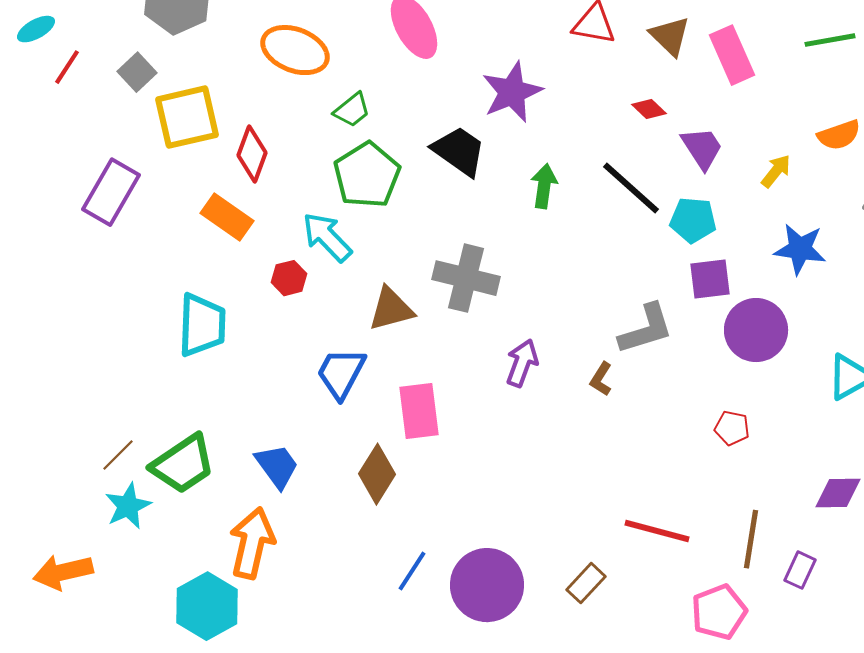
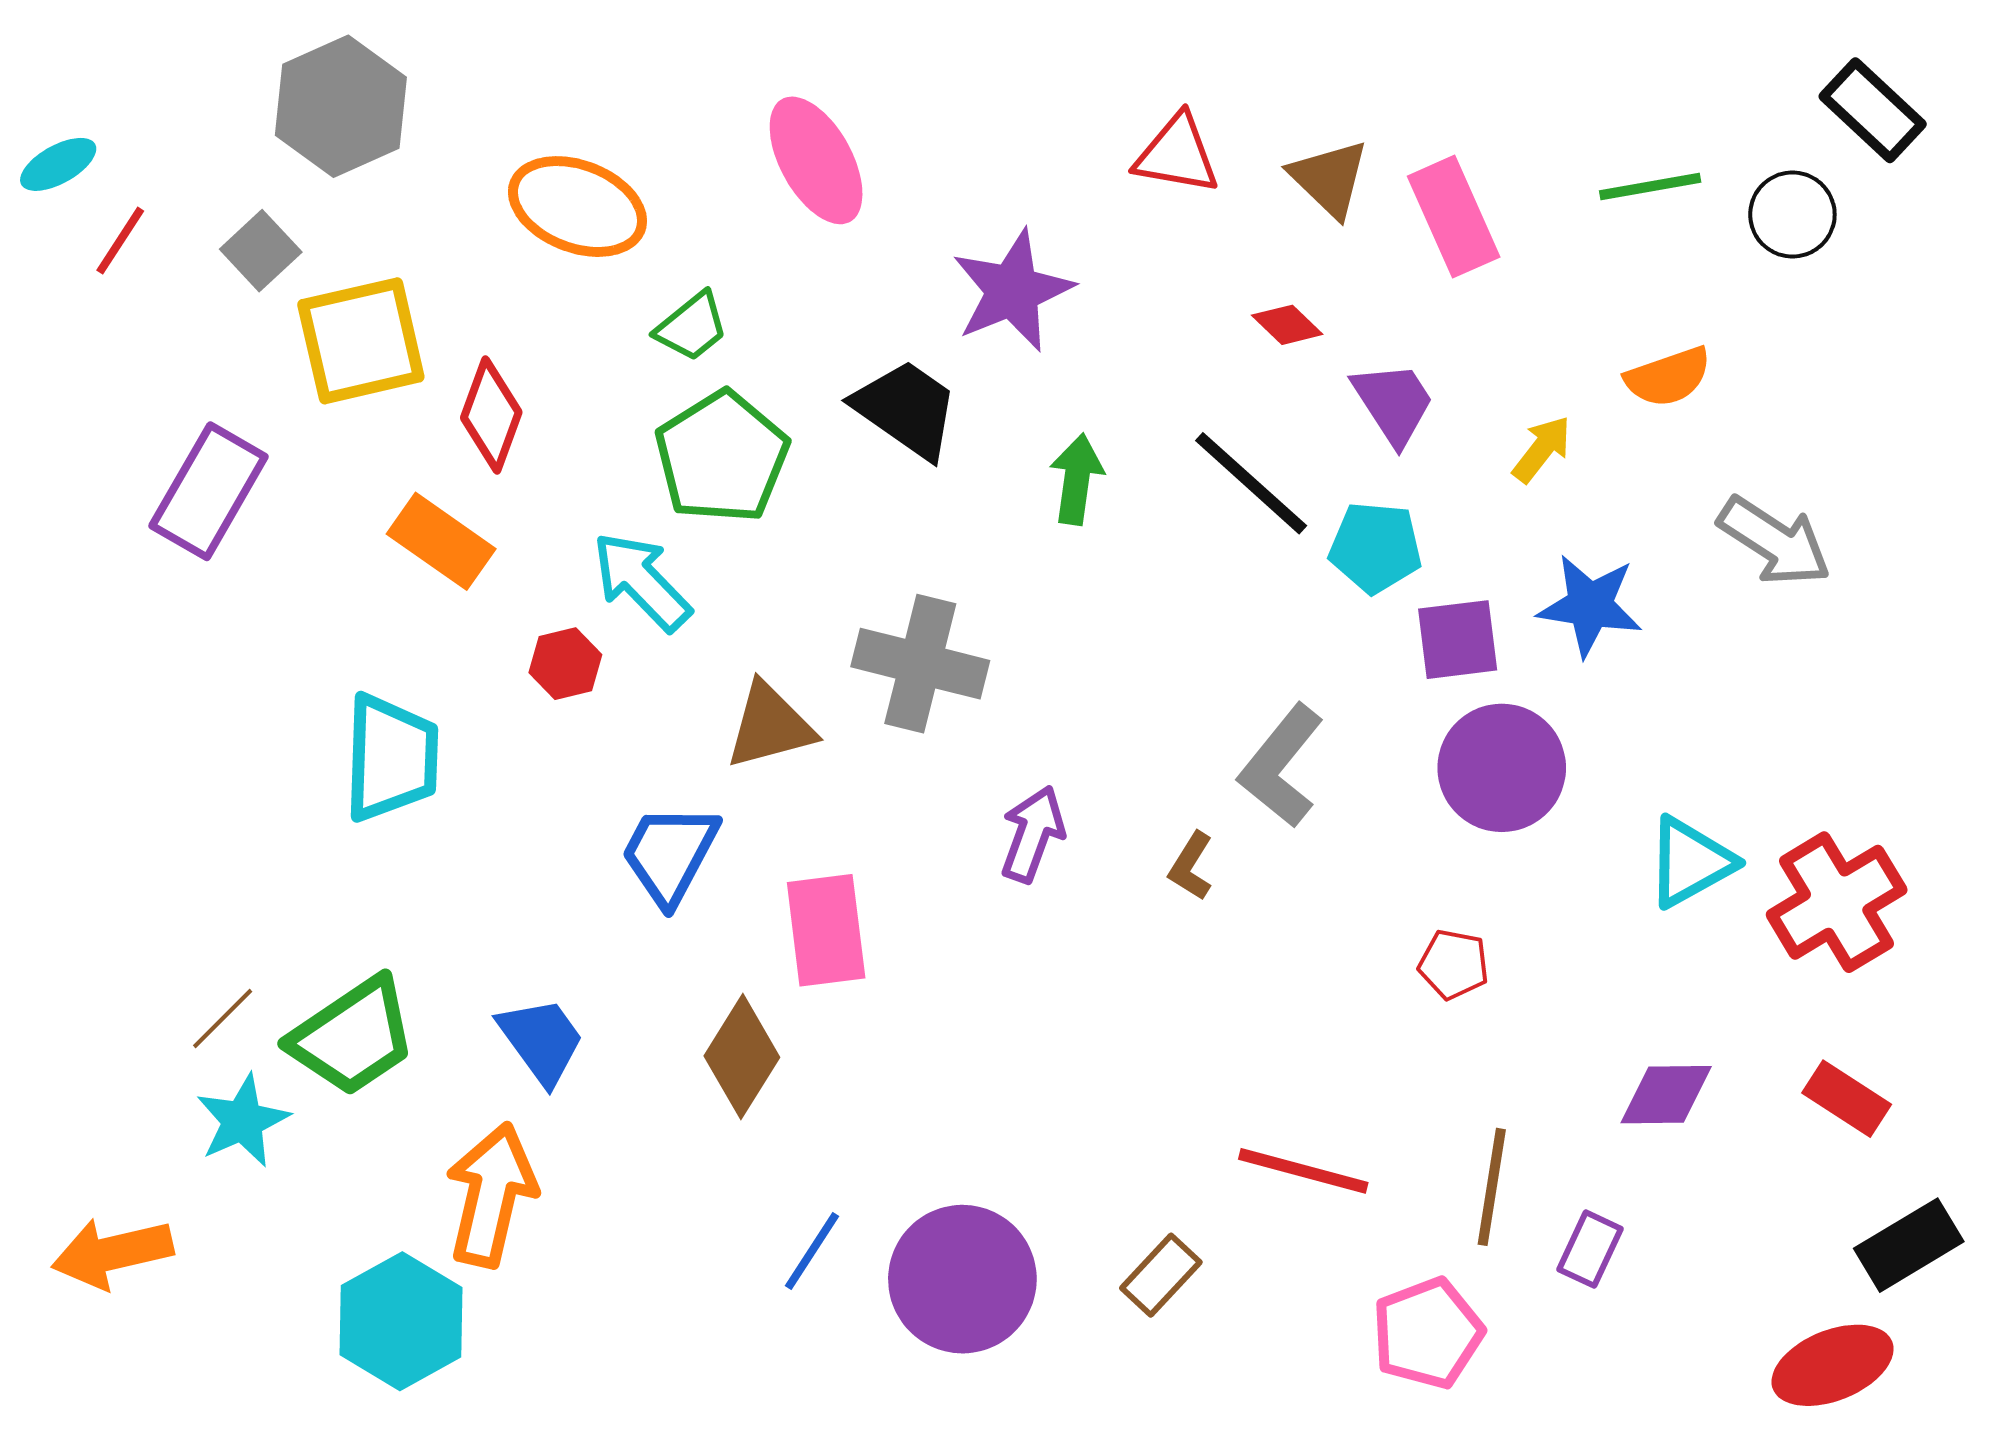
purple square: (710, 279) -> (1458, 640), moved
gray L-shape: (646, 329) -> (1281, 766), turned 146

